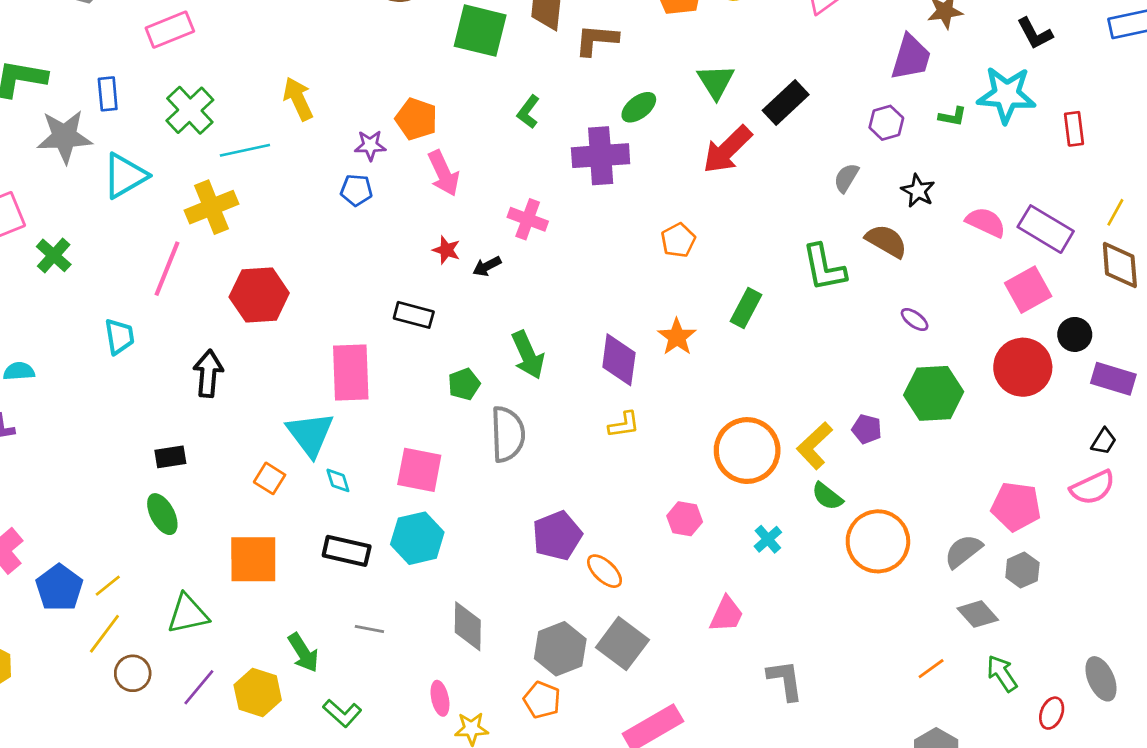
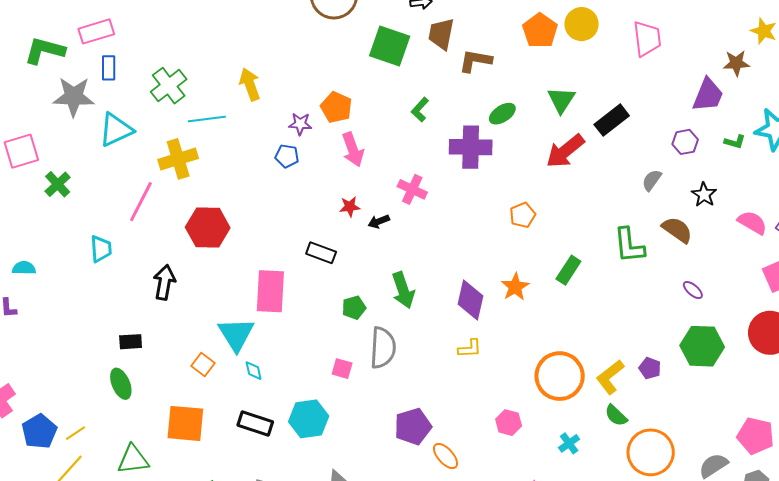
pink rectangle: (170, 30) -> (96, 31), moved
red star: (446, 250) -> (350, 207), turned -30
pink square: (419, 470) -> (342, 369), moved, size x0.6

